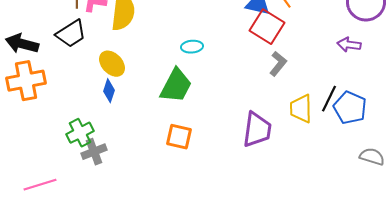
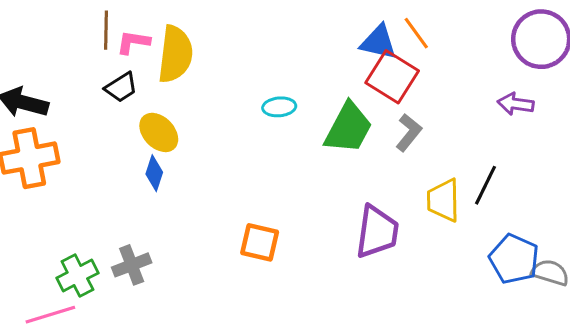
black trapezoid: (71, 34) -> (121, 87), moved, size x0.7
green trapezoid: (176, 86) -> (348, 128), moved
blue pentagon: (350, 108) -> (514, 259), moved
green cross: (80, 133) -> (77, 276), moved

